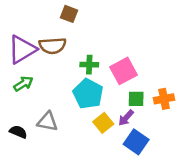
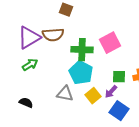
green cross: (89, 65) -> (82, 50), size x1.5
pink square: (123, 71) -> (110, 43), moved
gray triangle: (47, 122) -> (65, 94), moved

